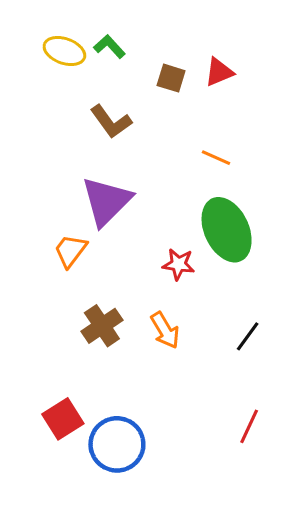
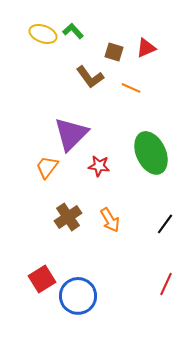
brown L-shape: (111, 122) -> (90, 77), moved
orange line: (216, 158) -> (131, 88), moved
red star: (179, 264) -> (99, 166), moved

